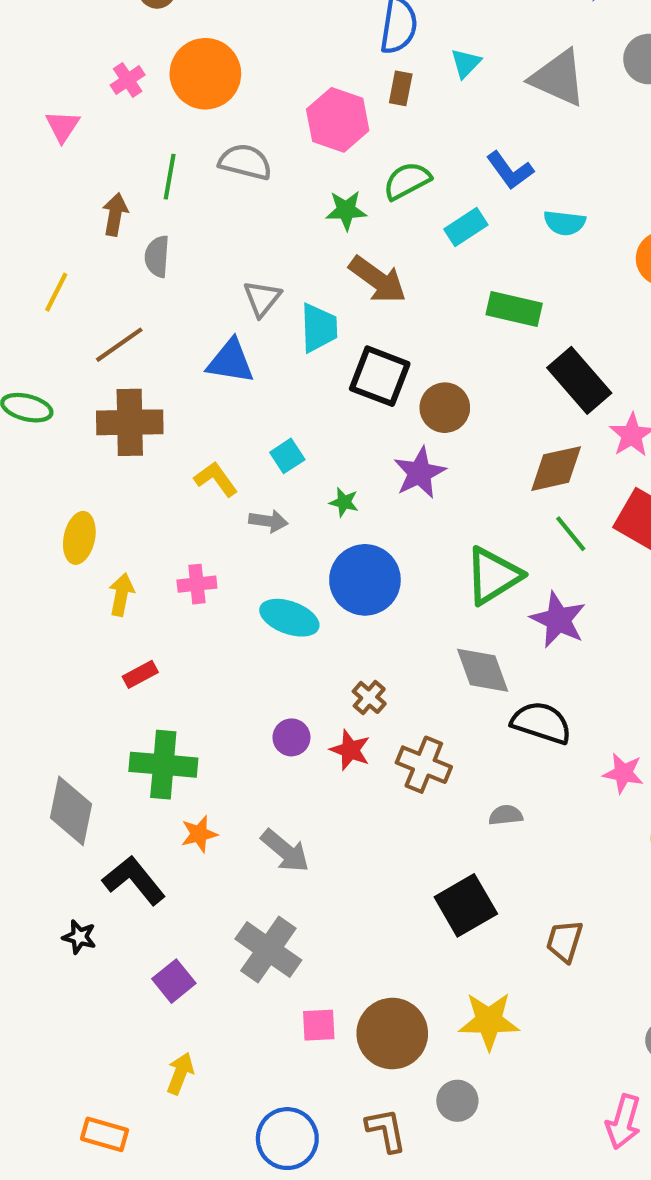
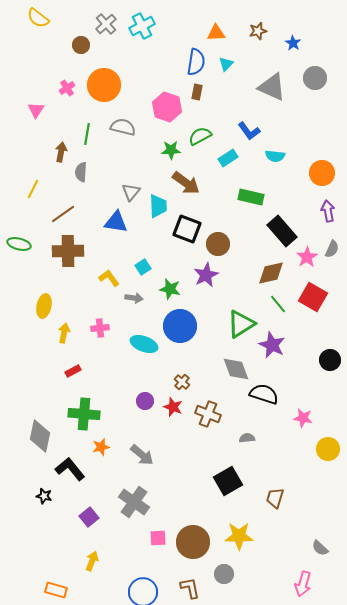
cyan triangle: (466, 63) -> (226, 64), moved
green star: (344, 502) -> (170, 289), size x1.5

